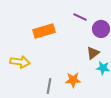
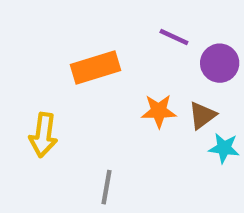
yellow arrow: (20, 62) -> (43, 135), turned 90
orange star: (73, 80) -> (159, 111), moved

